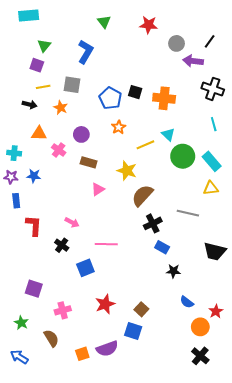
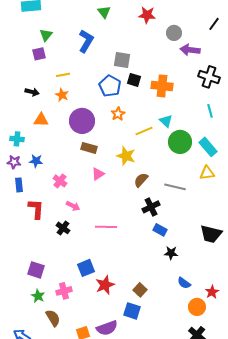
black line: (210, 41) -> (214, 24), moved
purple square: (37, 65) -> (39, 54), turned -32
gray square: (72, 85) -> (122, 60), moved
yellow line: (43, 87) -> (63, 75), moved
purple circle: (81, 134) -> (82, 121), size x1.6
pink cross: (59, 150) -> (60, 181), moved
brown semicircle: (142, 196) -> (141, 180), size x0.7
gray line: (188, 213) -> (175, 187), moved
blue square: (85, 268) -> (86, 268), moved
green star: (21, 323) -> (38, 296), moved

